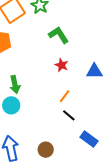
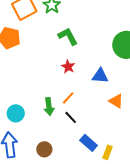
green arrow: (15, 84) -> (49, 107), moved
cyan circle: (11, 105) -> (16, 113), moved

